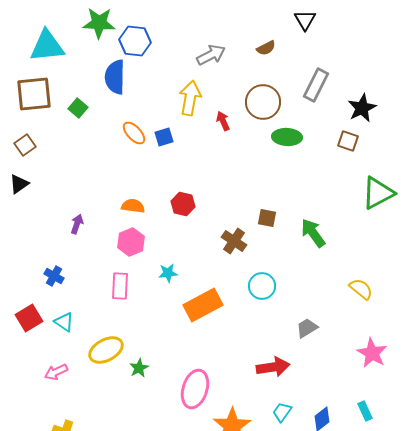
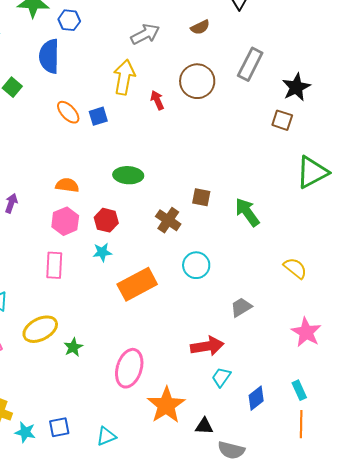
blue hexagon: (135, 41) -> (69, 20), size x0.7
green ellipse: (287, 137) -> (128, 175), moved
red hexagon: (183, 204) -> (106, 220), moved
cyan trapezoid: (282, 412) -> (221, 377), moved

